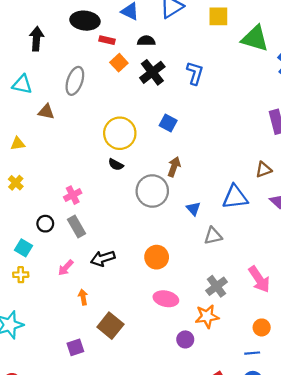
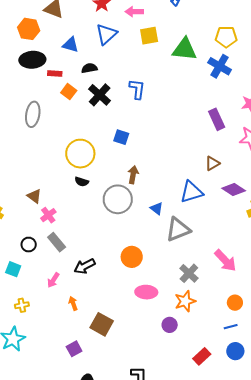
brown triangle: (46, 112) -> (34, 196), moved, turned 35
gray triangle: (213, 236) -> (178, 229), size x1.5
yellow cross: (21, 275) -> (22, 305), moved

